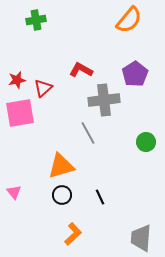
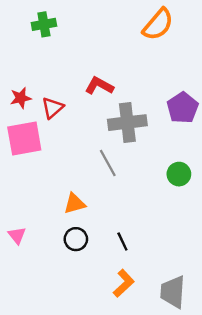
purple pentagon: (135, 74) -> (183, 108), moved
orange triangle: (61, 166) -> (75, 204), size x0.7
orange L-shape: (73, 234) -> (124, 283), moved

